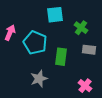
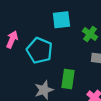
green rectangle: (61, 57) -> (68, 79), moved

